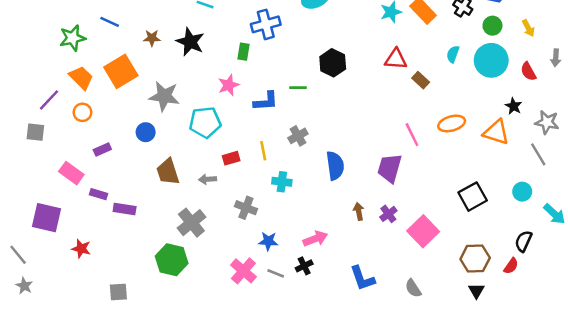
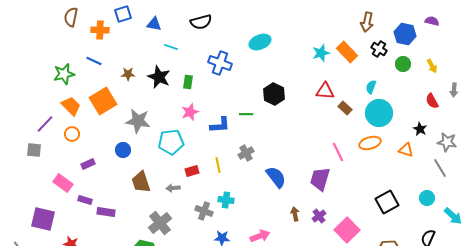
blue cross: (266, 24) -> (220, 63), turned 35
green rectangle: (243, 52) -> (188, 82), moved
cyan circle: (491, 60) -> (379, 113), moved
orange triangle: (496, 132) -> (406, 150), size x0.7
blue semicircle: (335, 166) -> (276, 177), turned -30
cyan cross: (282, 182) -> (226, 200), moved

